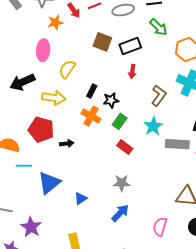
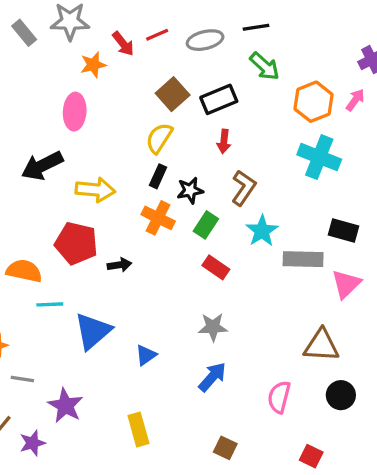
brown square: (102, 42) -> (173, 94), turned 30
yellow semicircle: (67, 69) -> (159, 138), moved
brown L-shape: (159, 96) -> (244, 188), moved

